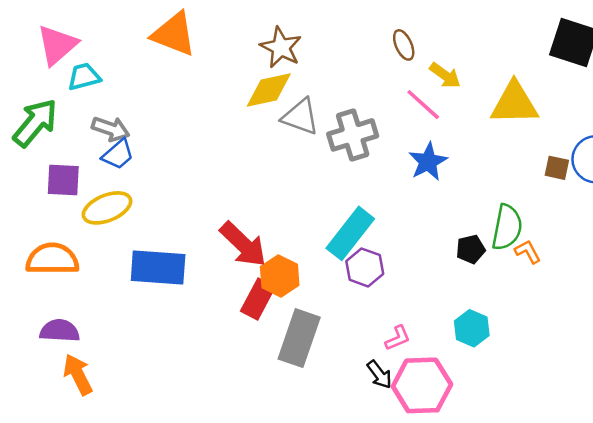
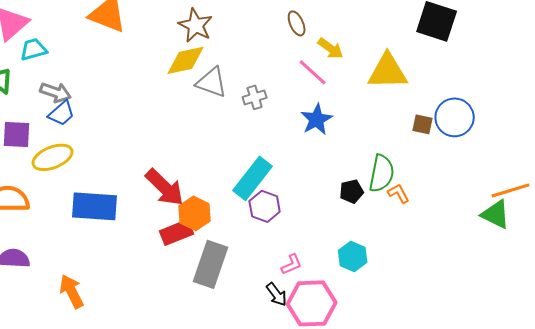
gray cross: (353, 135) -> (255, 97), size x0.6
red rectangle: (258, 299) -> (177, 232), turned 40
orange arrow: (78, 374) -> (72, 291), moved

